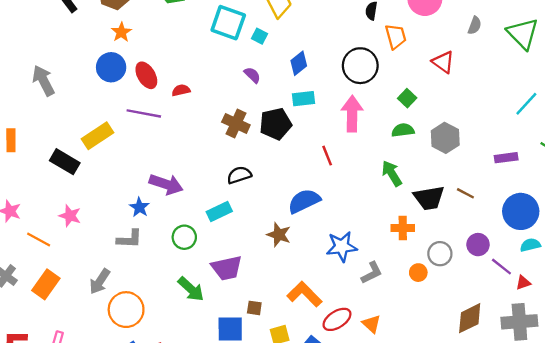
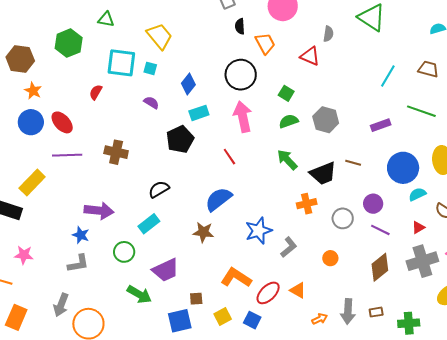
gray semicircle: (475, 25) -> (328, 34), moved
red semicircle: (181, 90) -> (96, 92), moved, turned -35
brown cross: (236, 123) -> (116, 152), moved
purple line: (501, 267) -> (380, 230), moved
orange circle: (418, 273) -> (330, 258), moved

